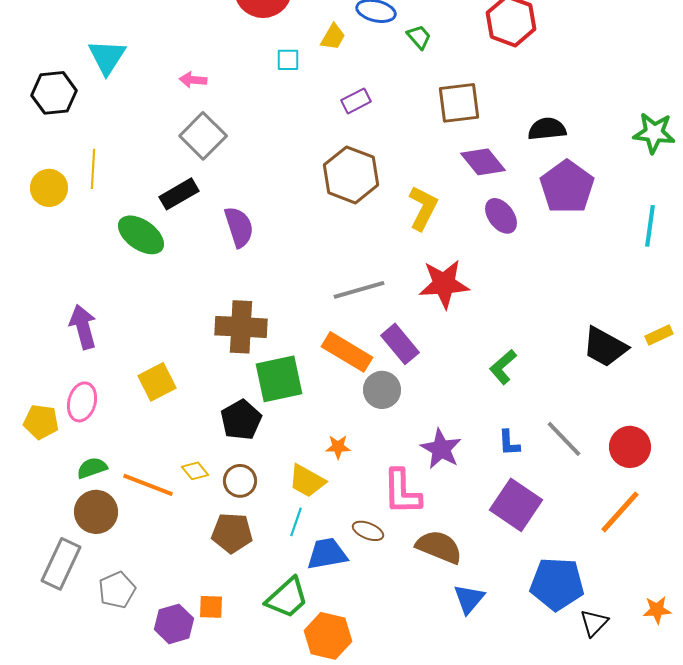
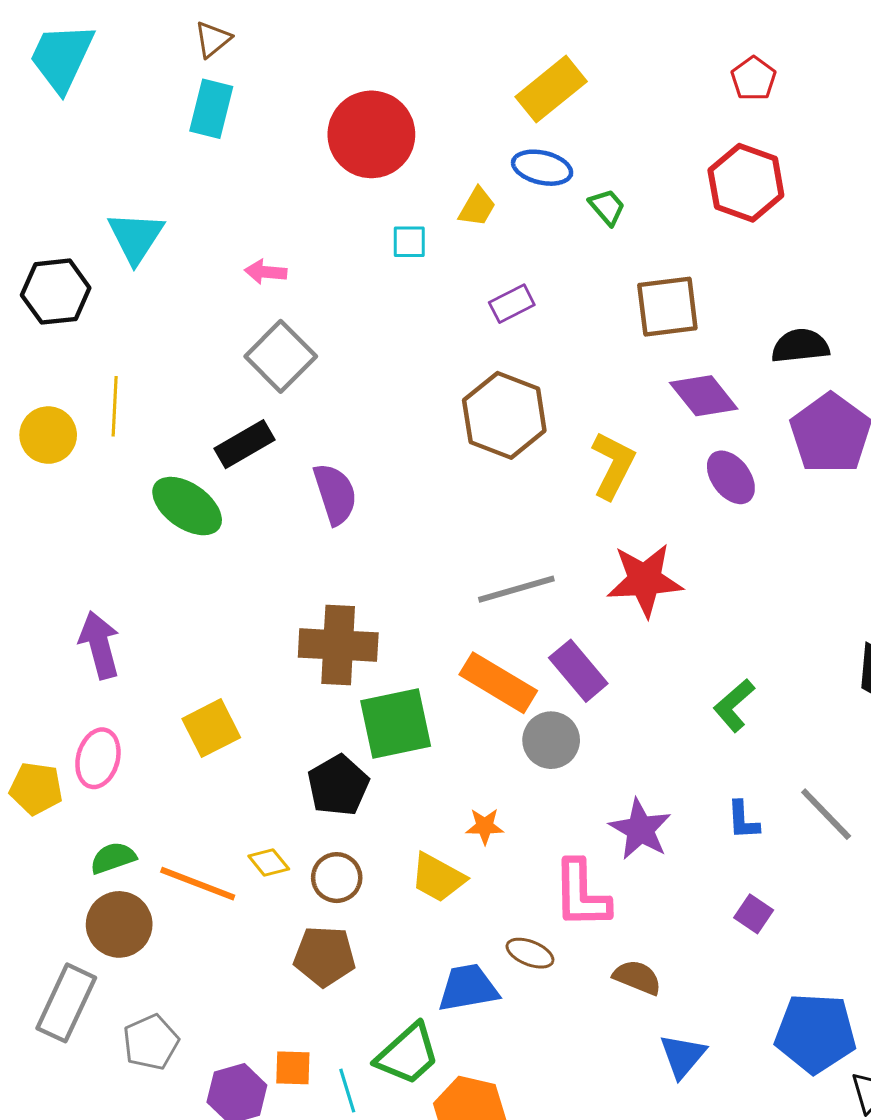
purple square: (516, 505) -> (754, 914), size x0.5
cyan line: (296, 522) -> (347, 1091), moved, turned -36
brown semicircle: (439, 547) -> (637, 977), size x0.7

